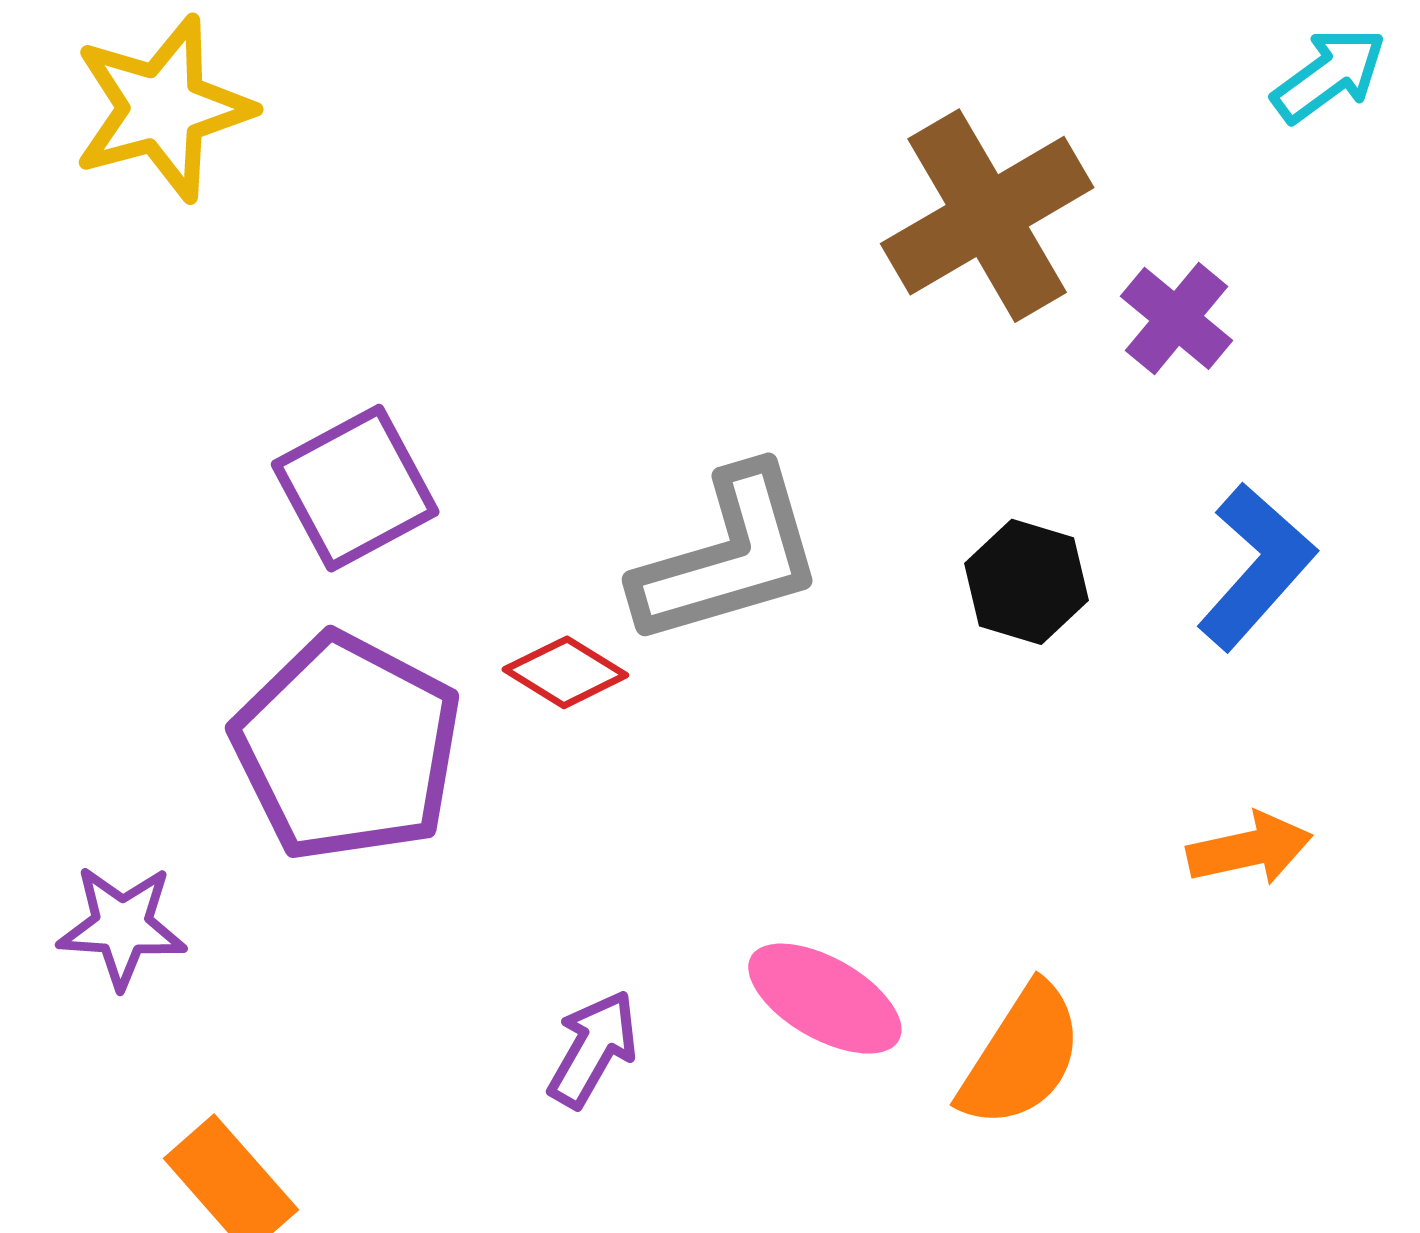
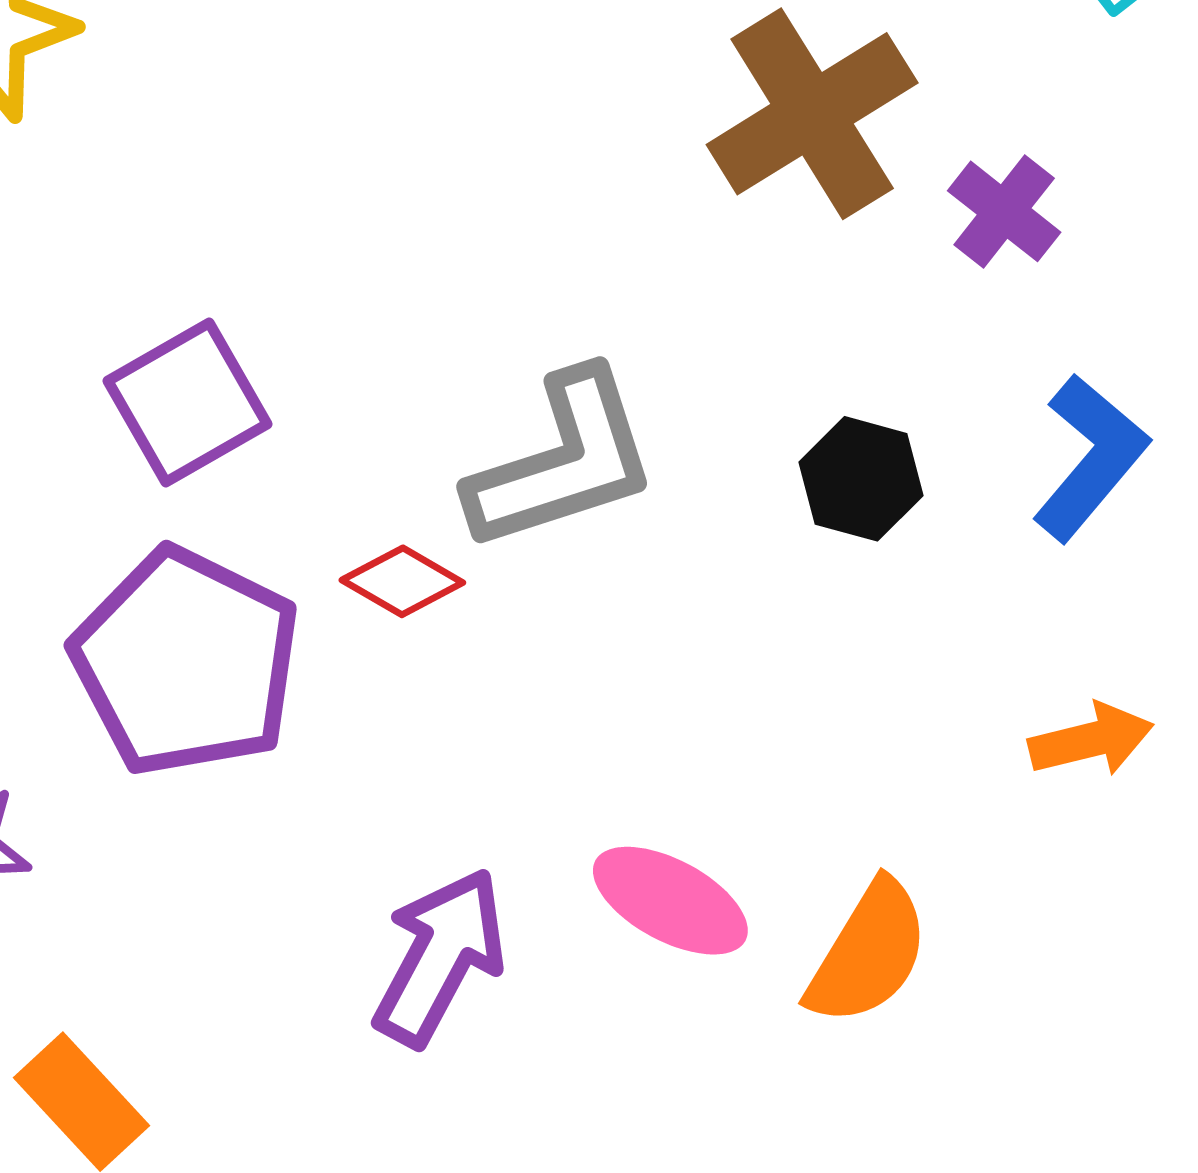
purple arrow: (593, 1049) -> (440, 957), size x1.5

